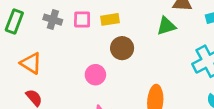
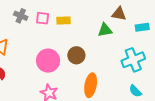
brown circle: (122, 48) -> (76, 55), moved
pink circle: (95, 75) -> (48, 61), size x1.5

